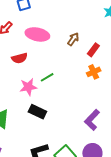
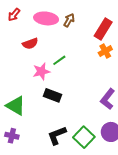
brown arrow: (73, 39) -> (69, 20), moved
red rectangle: (93, 50) -> (103, 29), size x1.5

